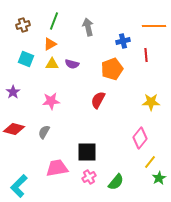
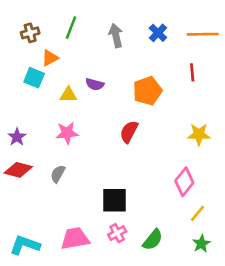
blue cross: (123, 41) -> (158, 33), moved, turned -32
orange triangle: (50, 44) -> (50, 58), moved
yellow triangle: (52, 64) -> (68, 95), moved
purple star: (13, 92) -> (17, 137), moved
pink trapezoid: (57, 168) -> (75, 238), moved
green star: (159, 178) -> (201, 244), moved
cyan L-shape: (19, 186) -> (25, 245), turned 65

